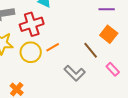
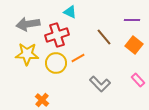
brown line: (91, 50) -> (104, 37), moved

